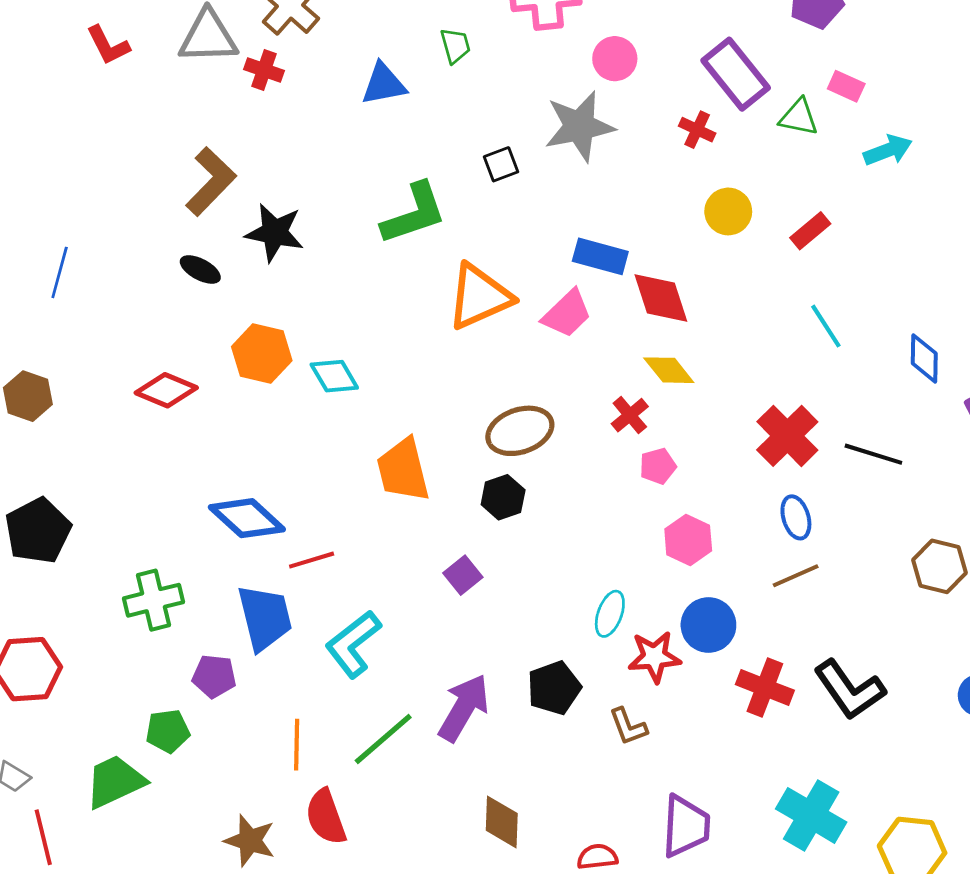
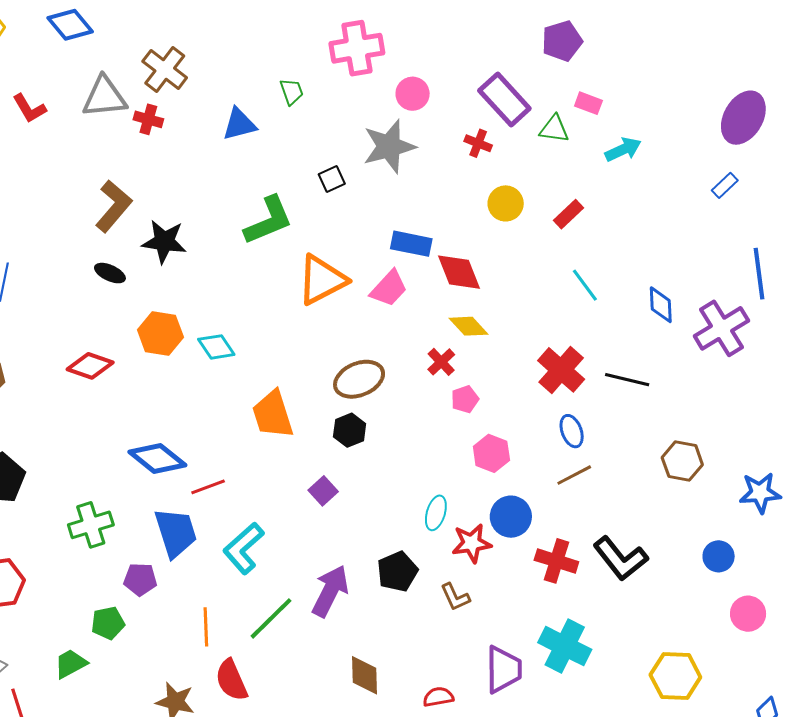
green trapezoid: (115, 782) -> (71, 664), size x0.7
cyan cross: (811, 815) -> (565, 646), moved

